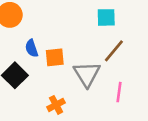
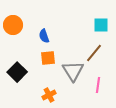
cyan square: (106, 17) -> (101, 25), moved
blue semicircle: (32, 48) -> (44, 36), moved

